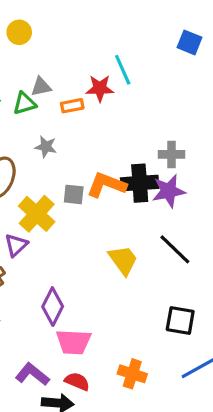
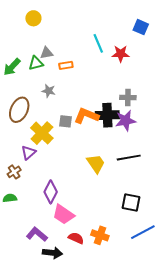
red star: (100, 88) -> (121, 54), moved
black line: (175, 249) -> (129, 158), turned -55
pink trapezoid: (73, 342) -> (63, 214), turned 30
red semicircle: (77, 381) -> (76, 238), moved

